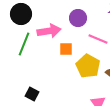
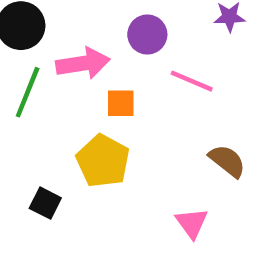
yellow pentagon: (88, 66) -> (103, 161), moved

